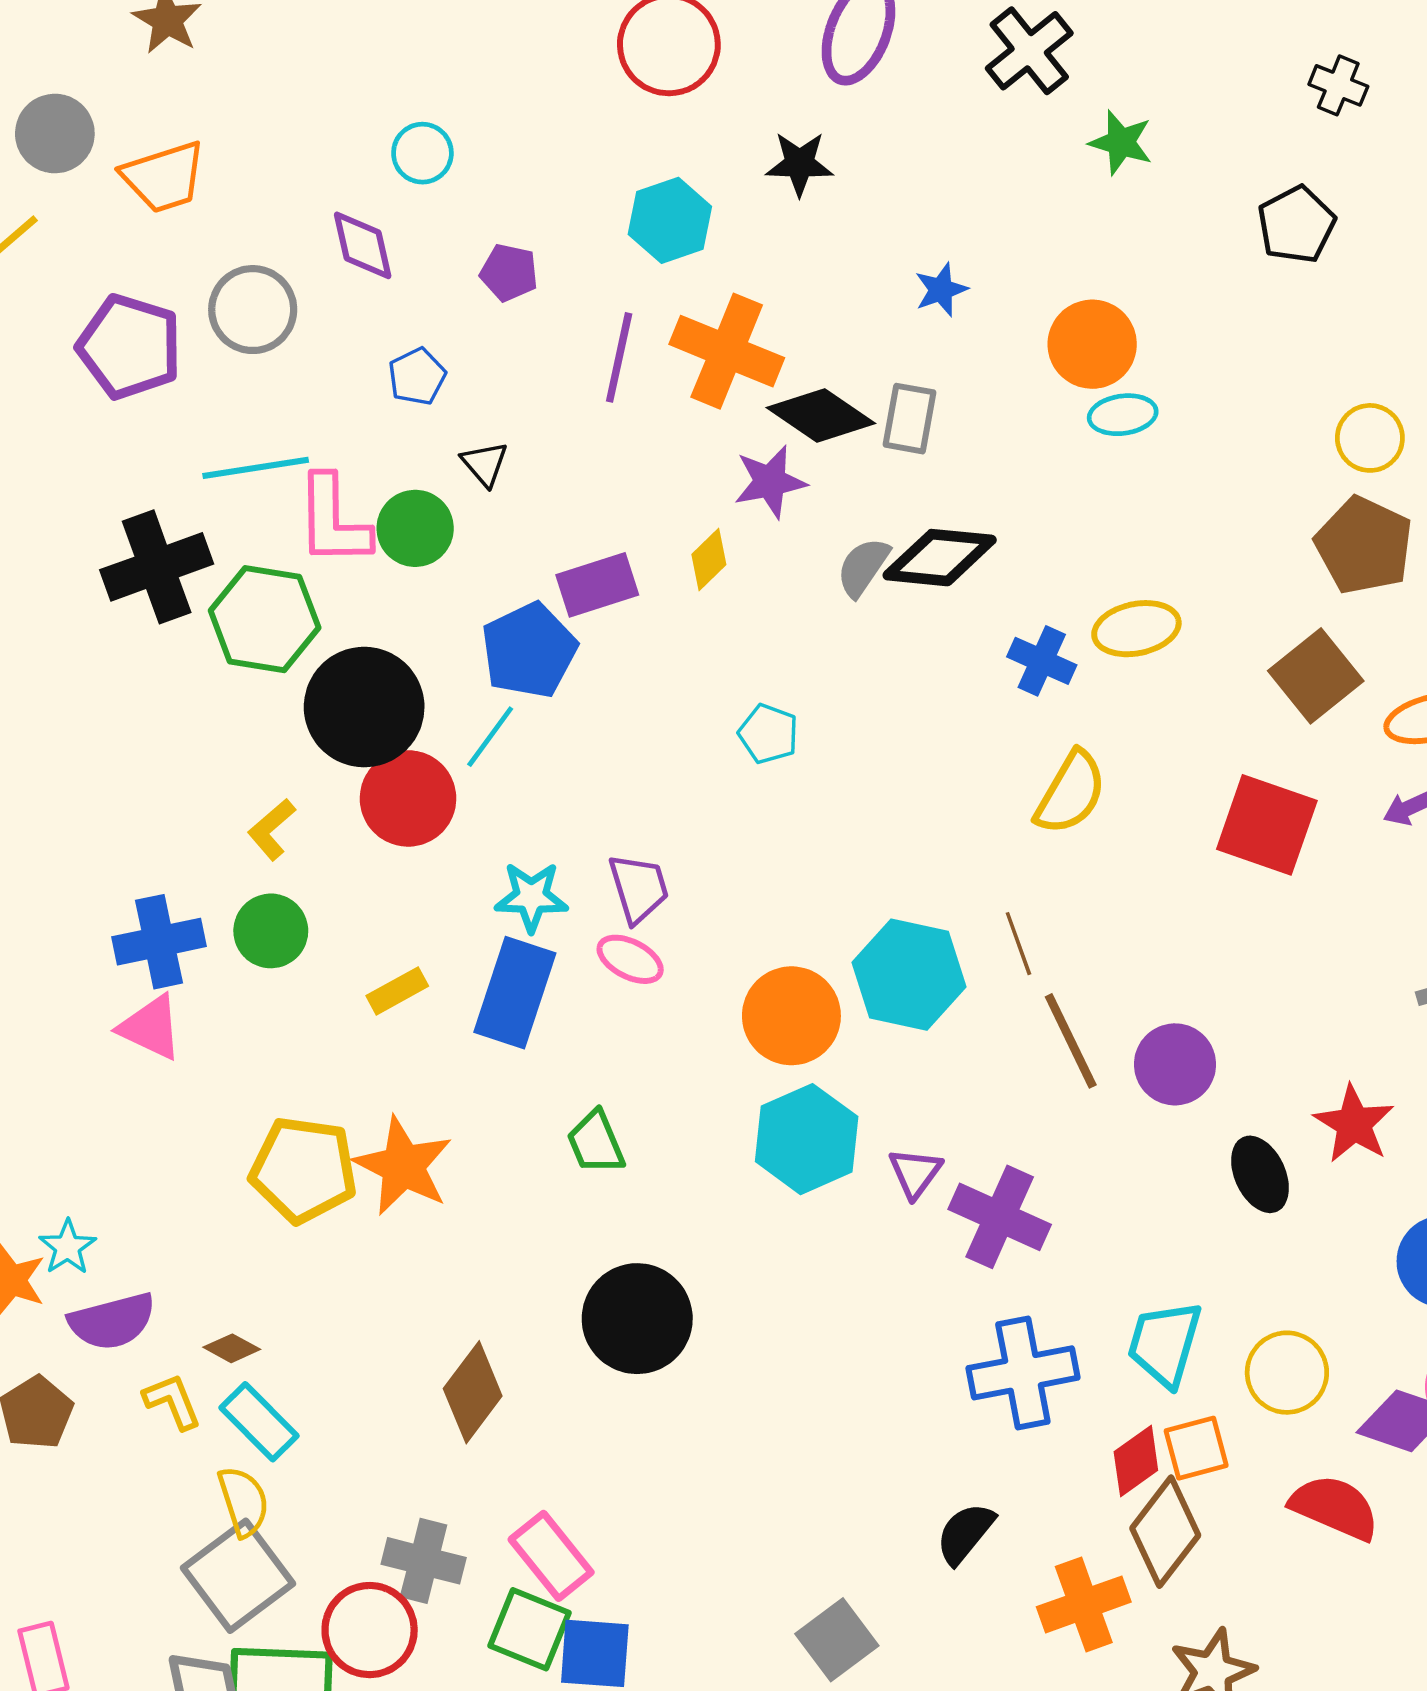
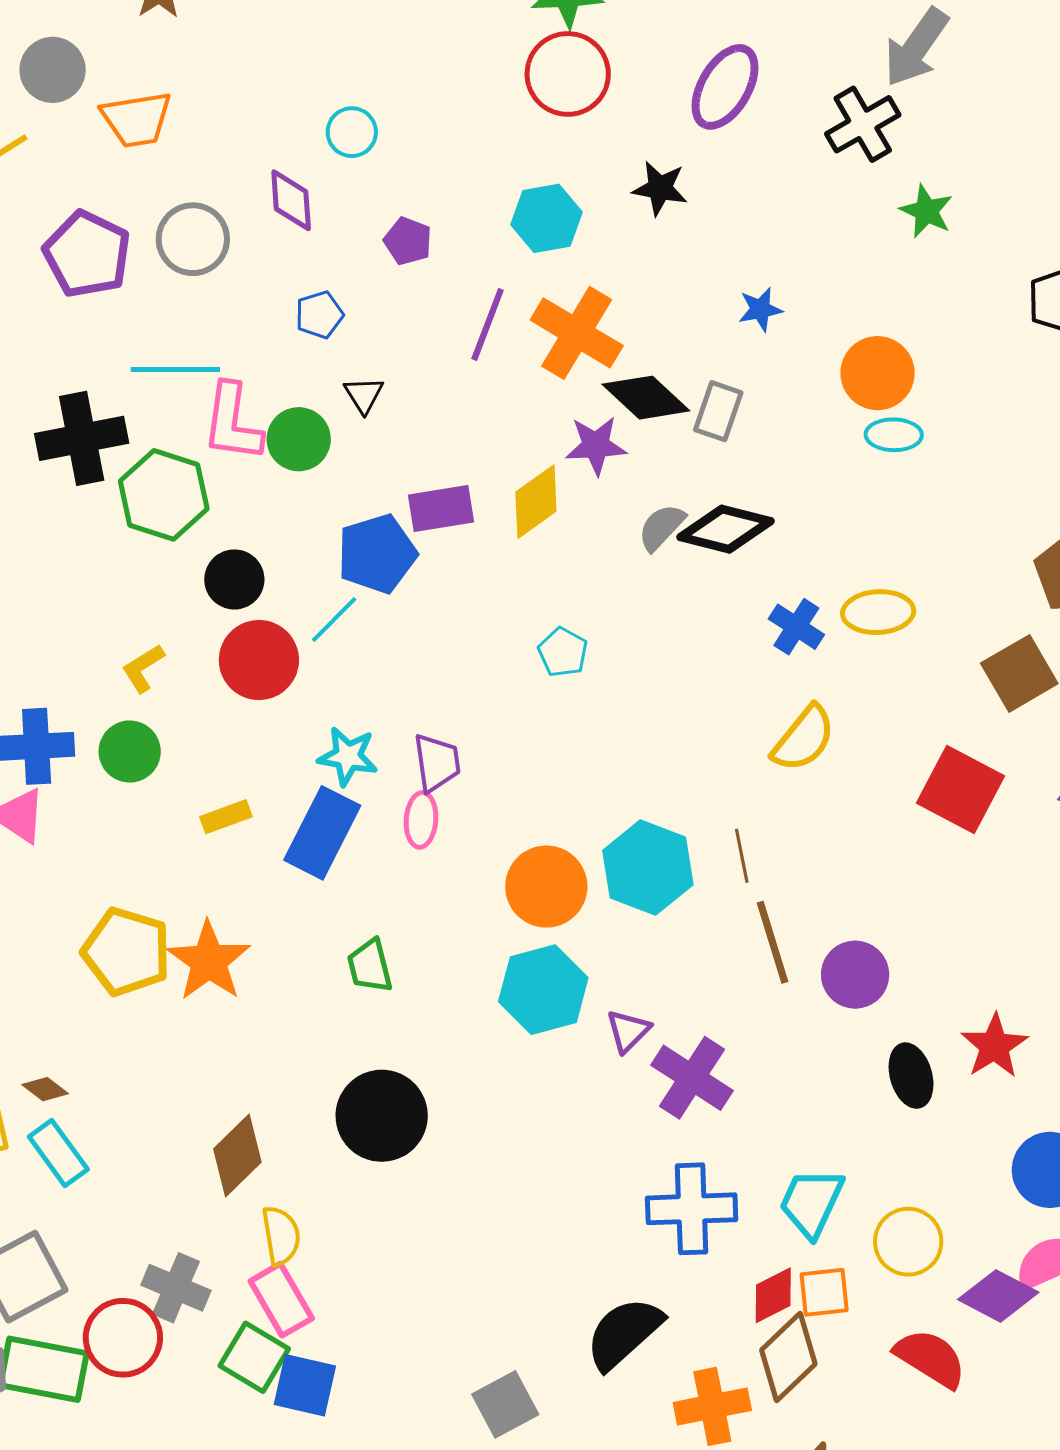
yellow diamond: (709, 559) -> (536, 502), size x1.5
black circle: (364, 707) -> (234, 579), size x0.6
pink ellipse: (630, 959) -> (421, 820), turned 58
yellow semicircle: (243, 1501) -> (281, 1236), moved
black semicircle: (965, 1533) -> (624, 1333), size x1.5

